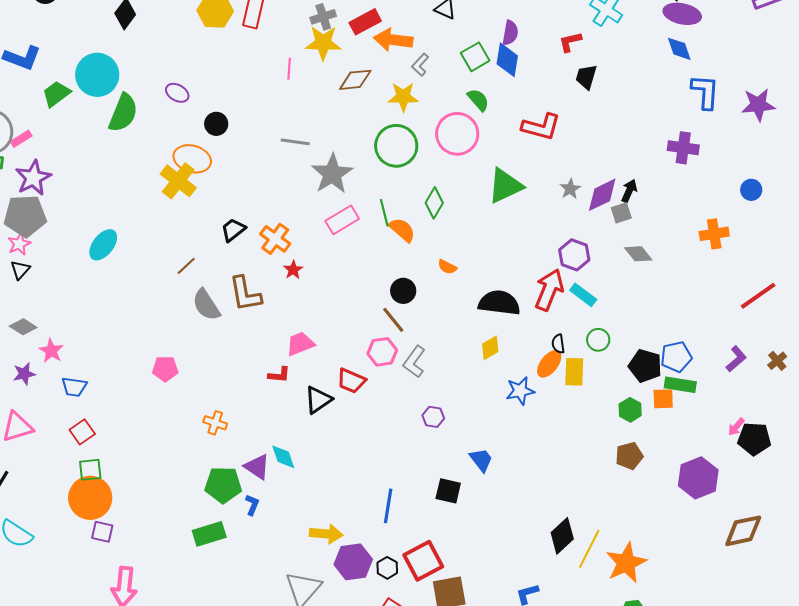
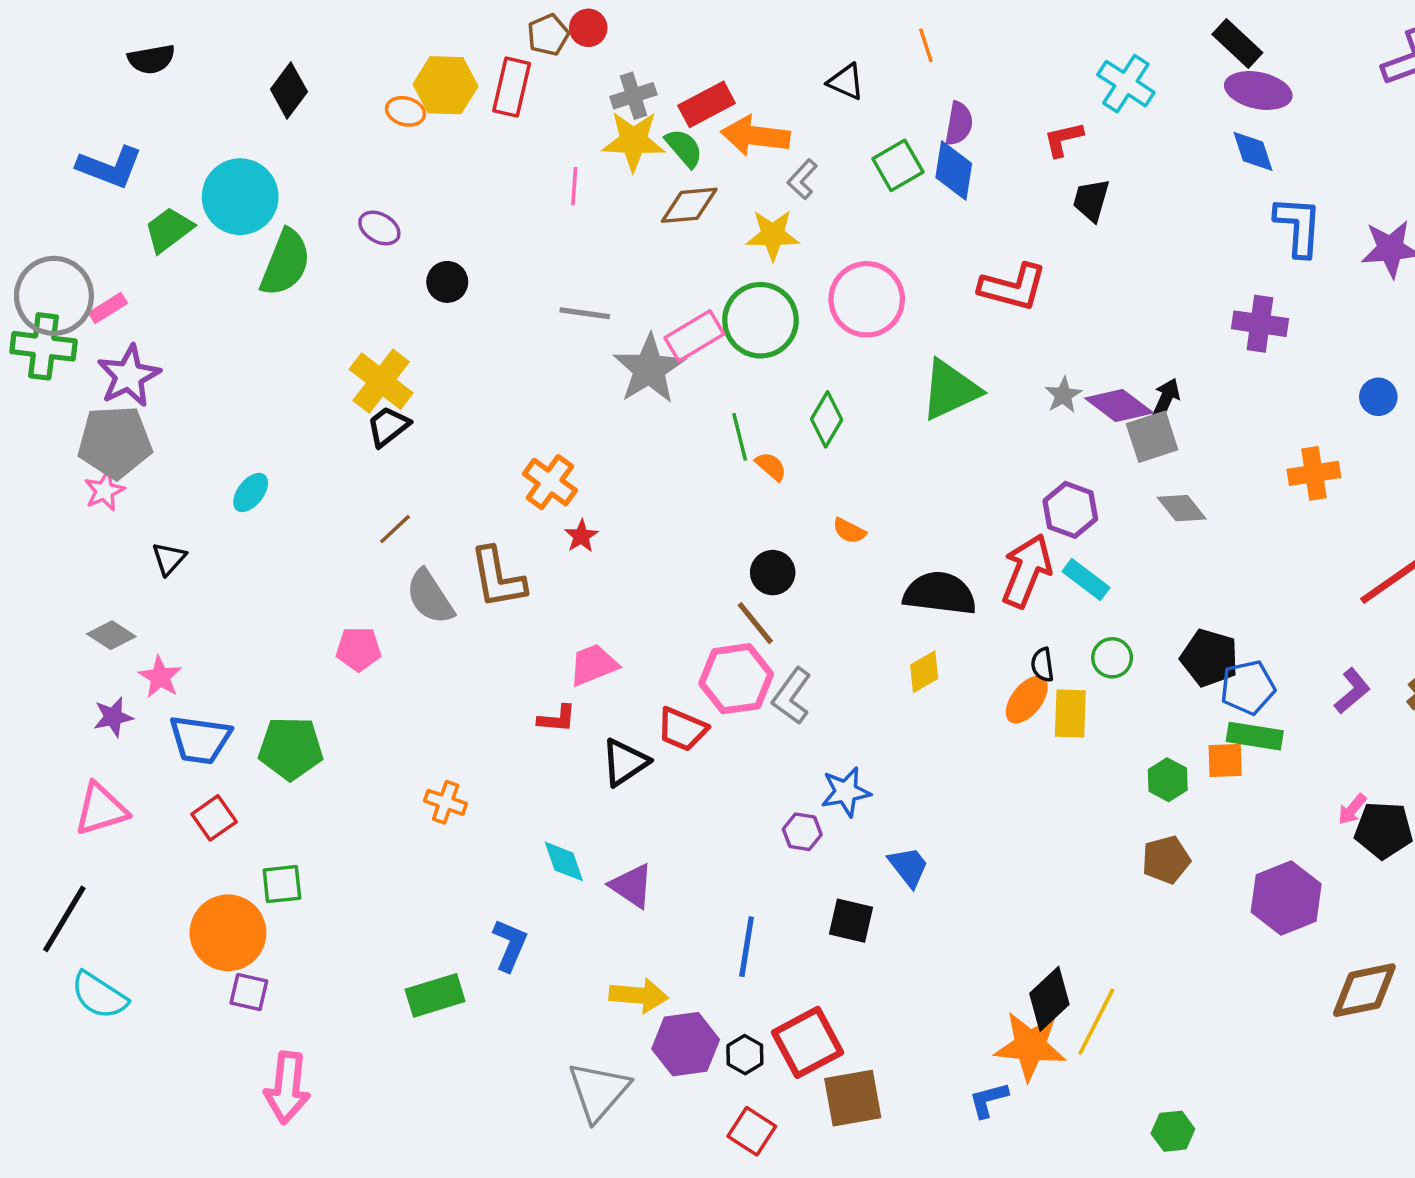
green semicircle: (478, 100) -> (684, 148), moved
orange ellipse: (192, 159) -> (405, 111), moved, size x0.6
purple diamond: (602, 195) -> (1119, 405), turned 63
gray square: (621, 213) -> (1152, 437), size x1.4
pink rectangle: (342, 220) -> (694, 336), moved
black trapezoid: (233, 230) -> (388, 426), moved
orange semicircle: (402, 230) -> (771, 466), size x0.7
cyan ellipse: (103, 245) -> (251, 493), size x0.7
black triangle: (20, 270) -> (169, 559), moved
pink hexagon: (382, 352) -> (736, 679), size x1.4
black pentagon: (645, 366) -> (1210, 658), moved
pink pentagon: (165, 369) -> (359, 649), moved
blue trapezoid: (74, 387) -> (200, 740), size x1.4
blue star: (520, 391) -> (846, 792), moved
purple hexagon: (433, 417) -> (802, 832), moved
purple triangle: (257, 467) -> (632, 886), moved
green square: (90, 470) -> (282, 884), moved
green pentagon: (223, 485) -> (291, 748), moved
blue L-shape: (252, 505) -> (510, 945), size x1.4
orange star: (626, 563) -> (1030, 1046), moved, turned 30

